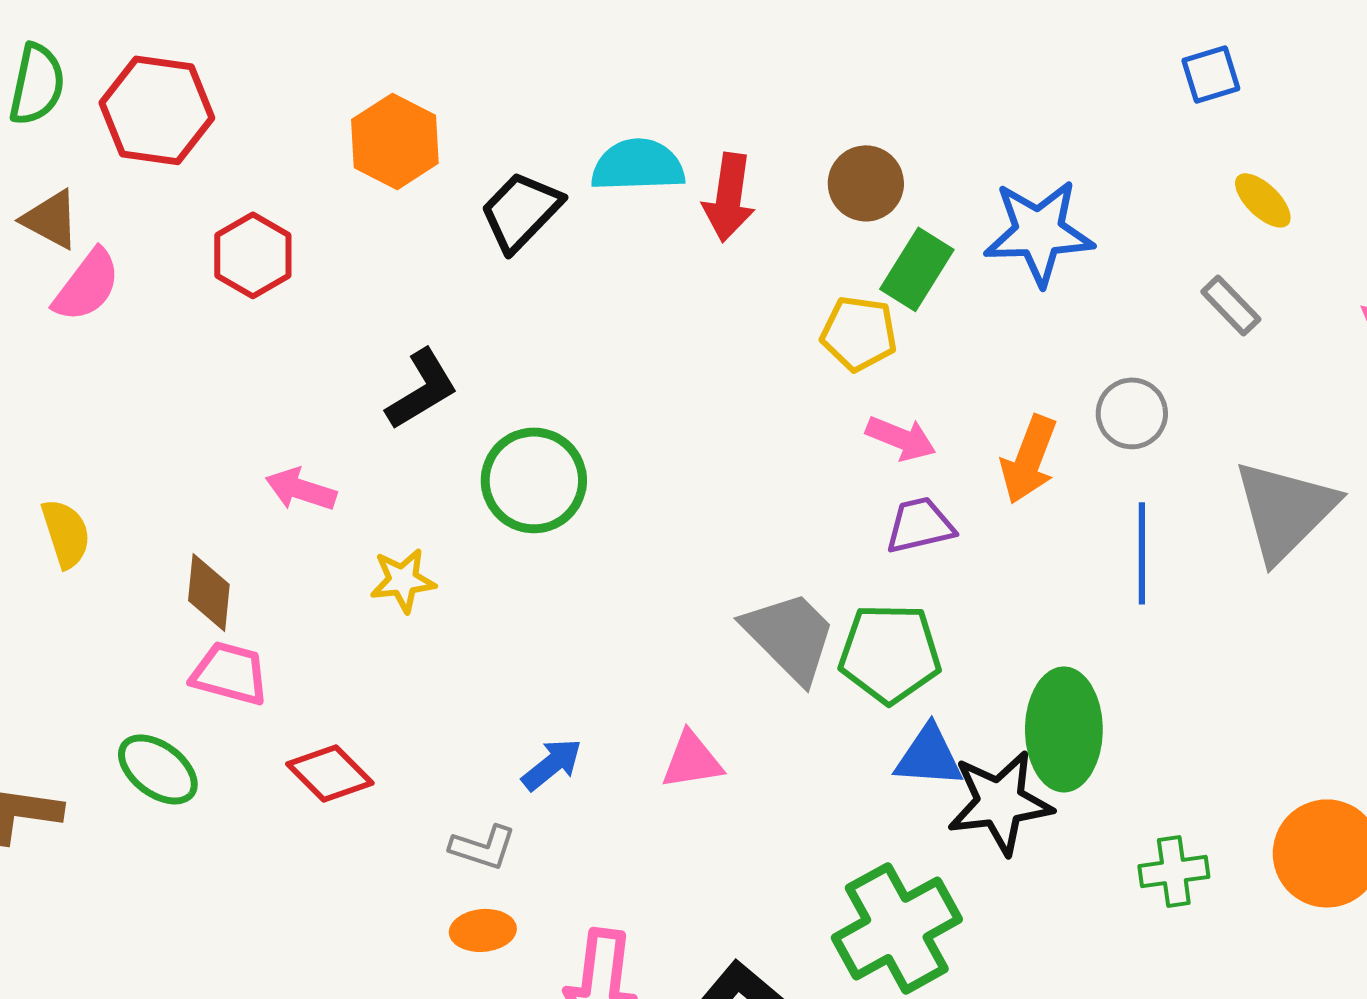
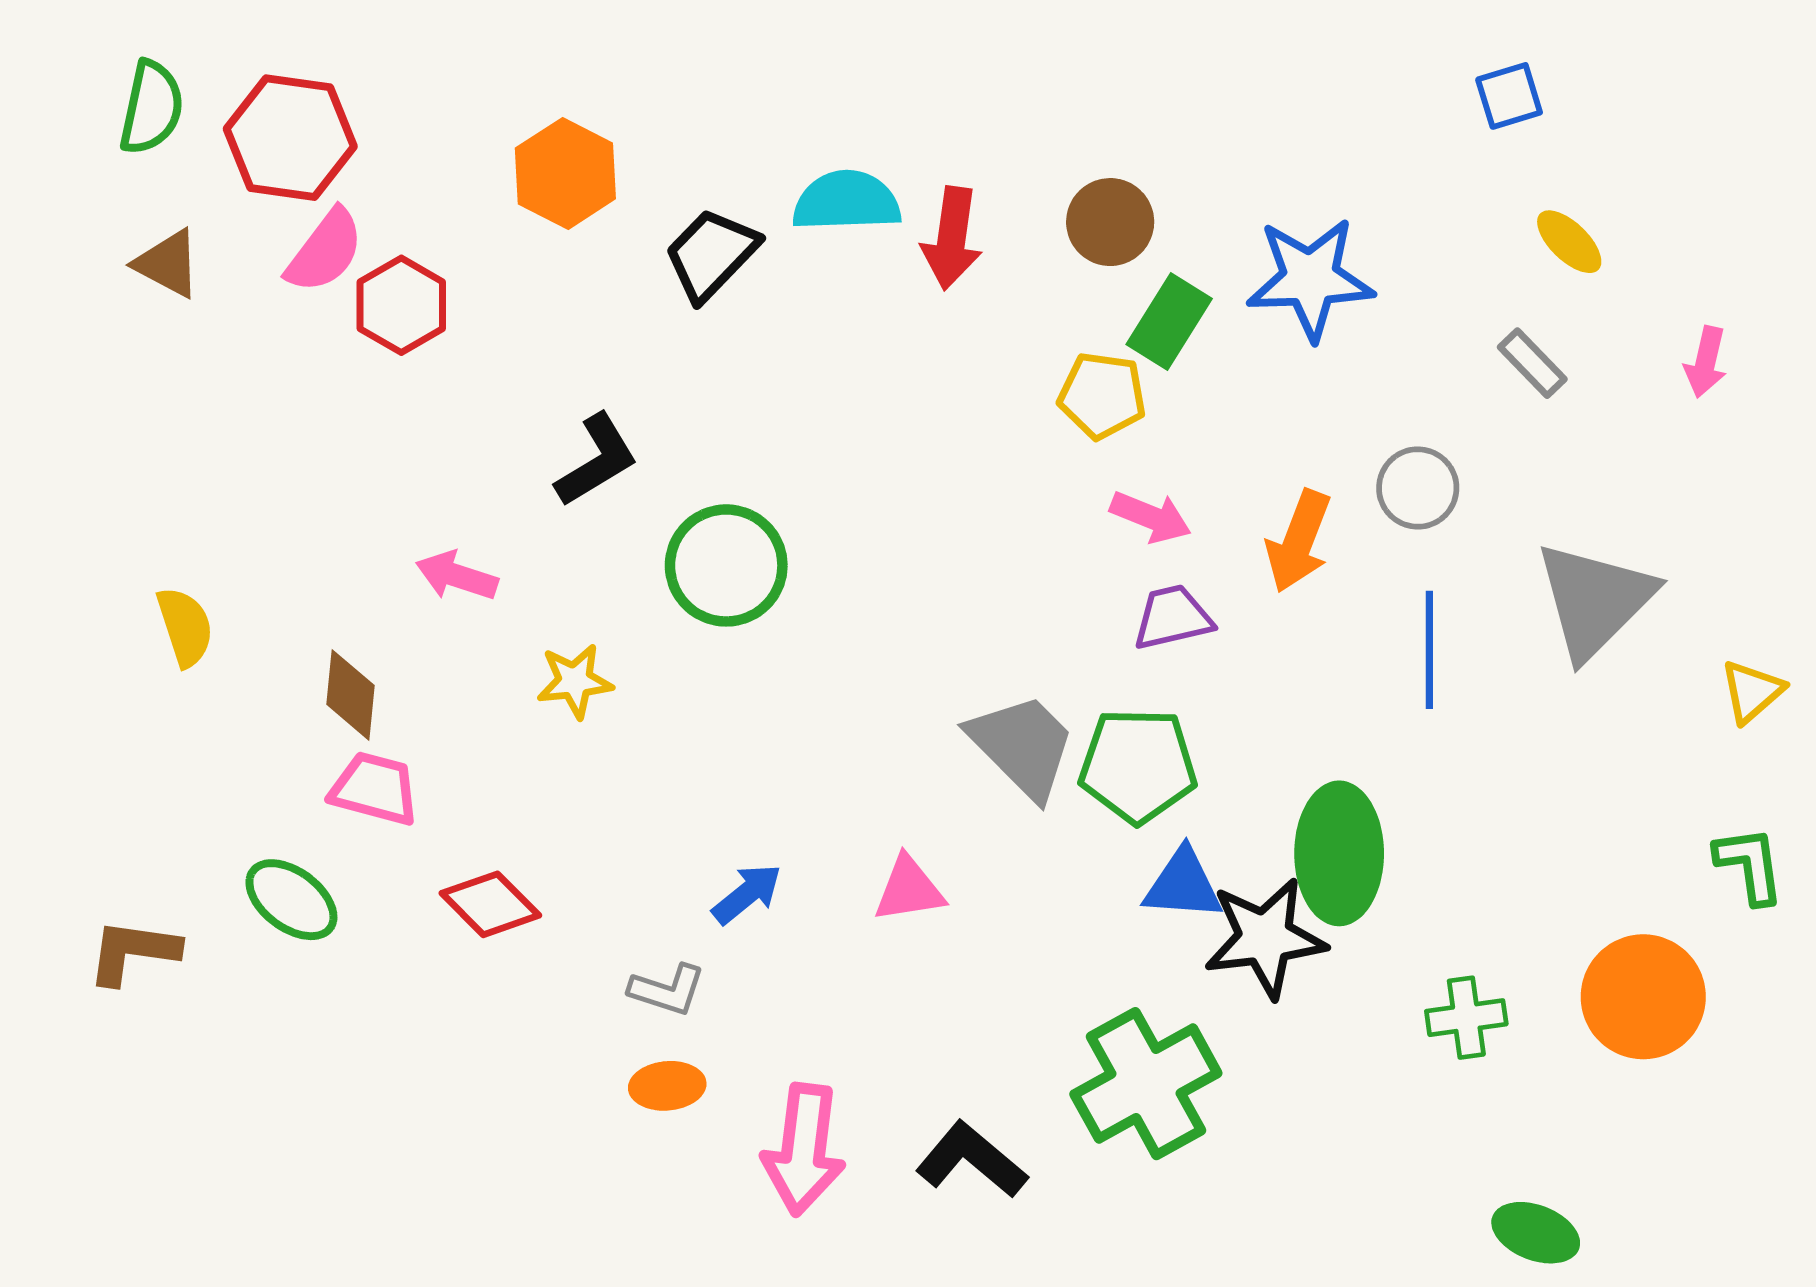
pink semicircle: (87, 285) -> (325, 251), moved

